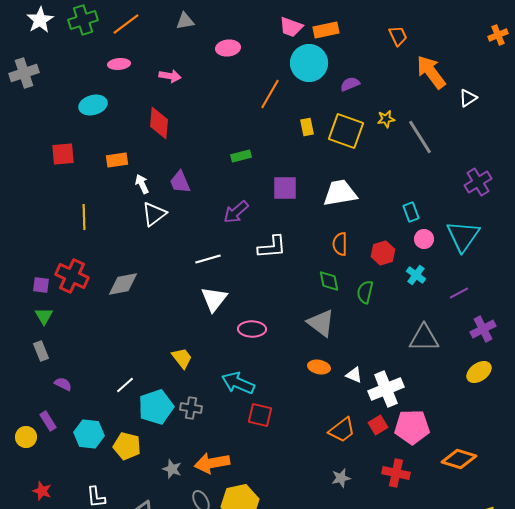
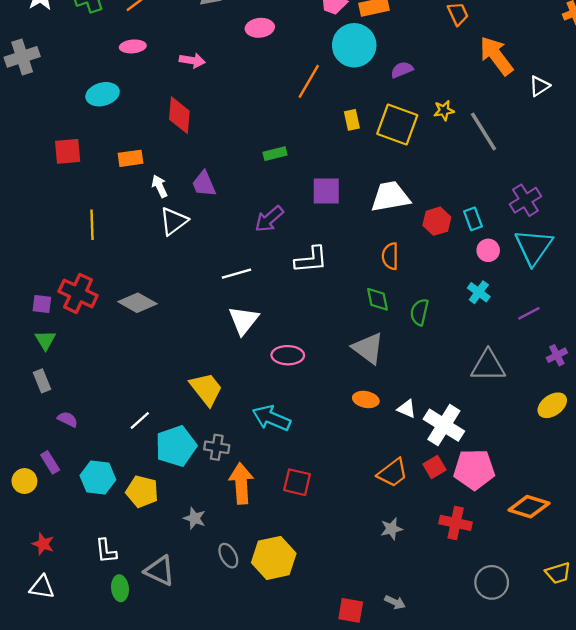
purple cross: (478, 182) -> (525, 200), moved
red hexagon: (383, 253) -> (437, 221), moved
gray diamond: (123, 284) -> (137, 303), turned 40
purple cross: (483, 329) -> (557, 355), size x0.7
yellow trapezoid: (182, 358) -> (206, 389), size x1.4
white cross: (386, 389) -> (444, 425), turned -36
red square: (260, 415) -> (297, 482), moved
orange arrow: (212, 463) -> (241, 483), moved, turned 96

